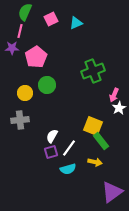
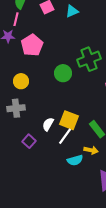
green circle: (47, 85) -> (63, 73), moved
yellow square: (93, 126) -> (69, 120), moved
purple square: (51, 152) -> (29, 141), moved, turned -32
cyan semicircle: (68, 169) -> (75, 160), moved

